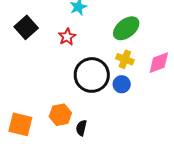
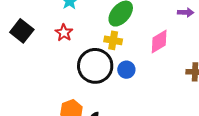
yellow cross: (125, 59) -> (113, 40), moved

